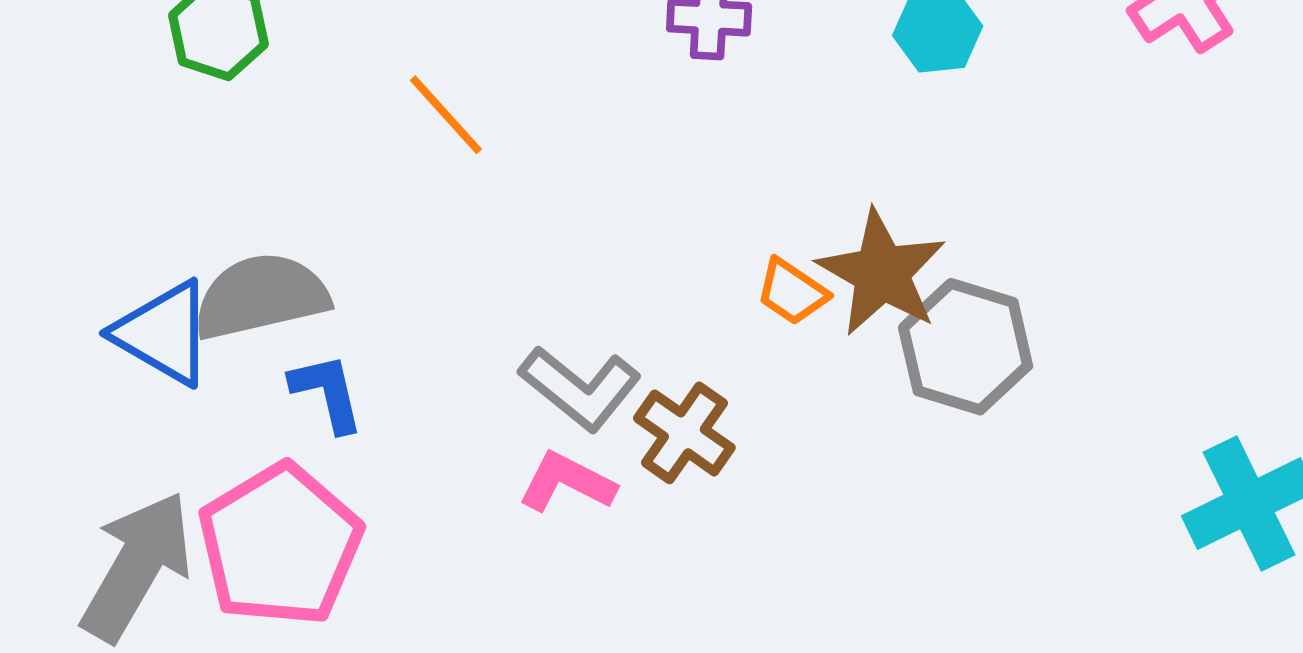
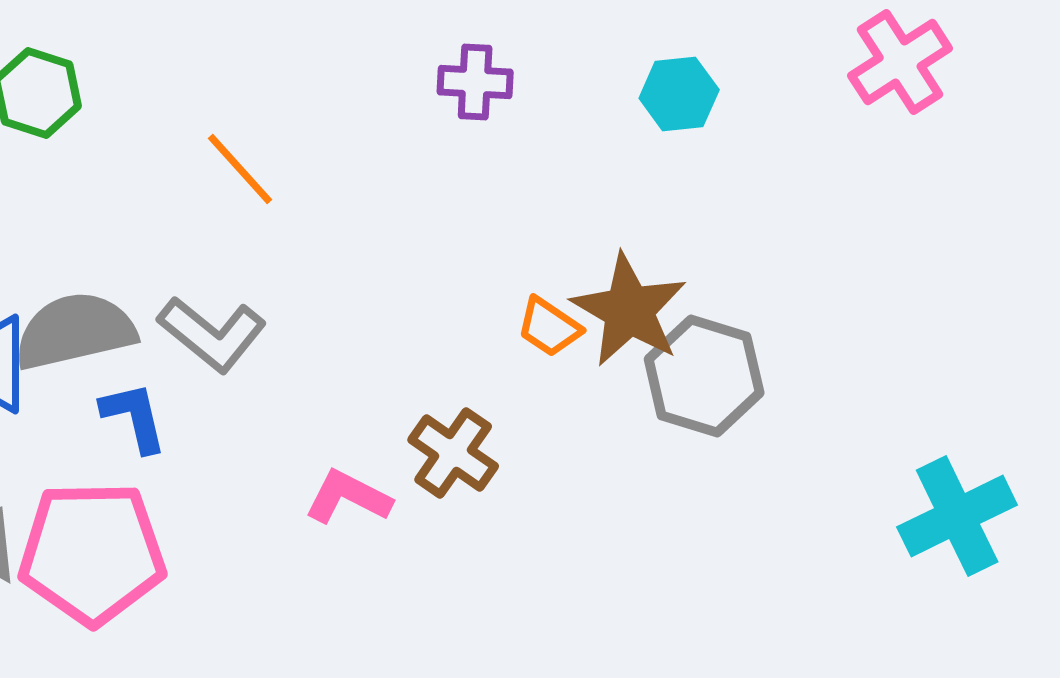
gray L-shape: (580, 388) -> (212, 334), moved
pink pentagon: (280, 545) -> (92, 553), turned 30

